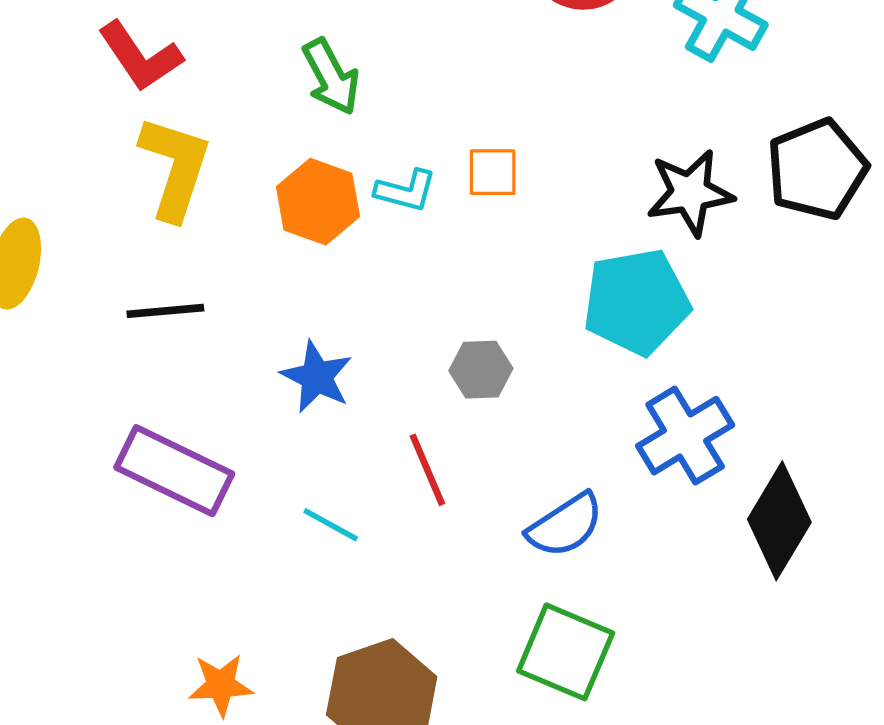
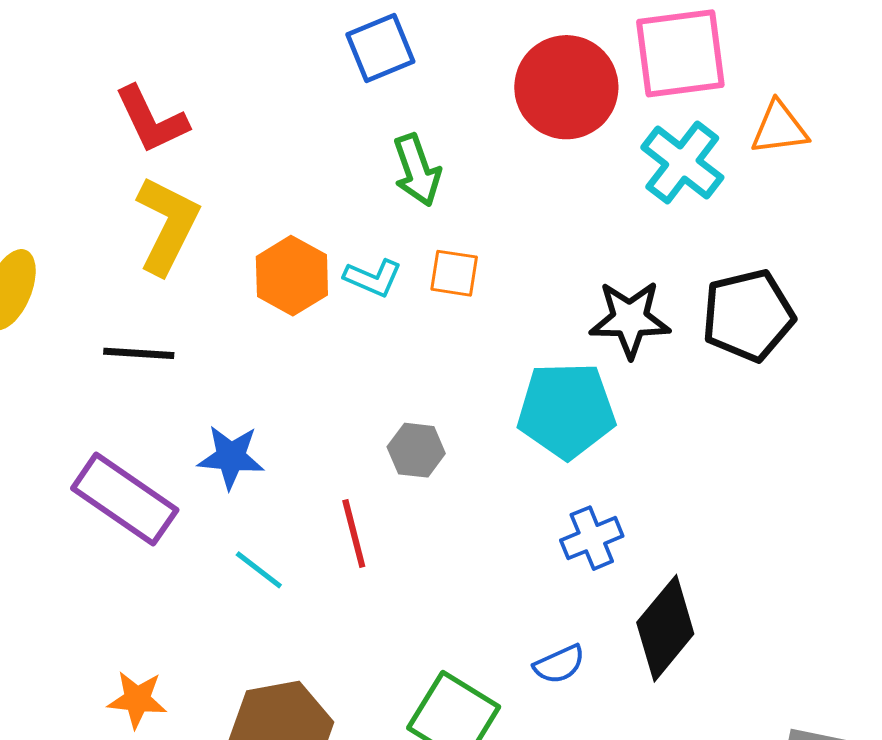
green arrow: (331, 77) -> (417, 170), moved
blue star: (317, 377) -> (231, 457), moved, turned -30
blue cross: (685, 436) -> (592, 538), size x0.7
blue semicircle: (565, 525) -> (559, 664), moved, size x0.7

